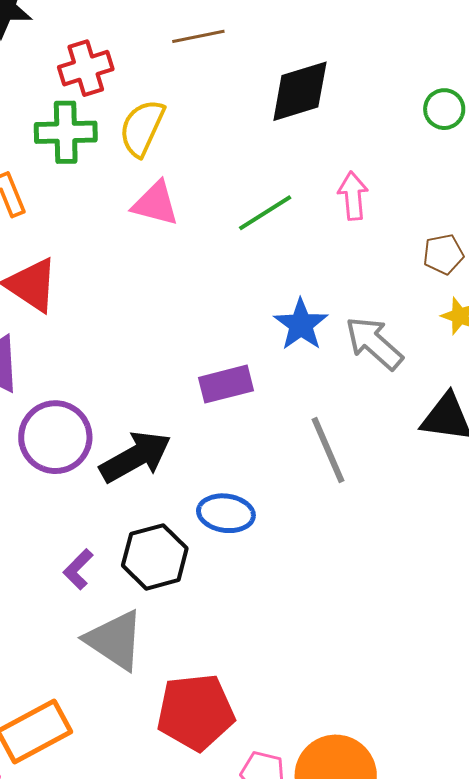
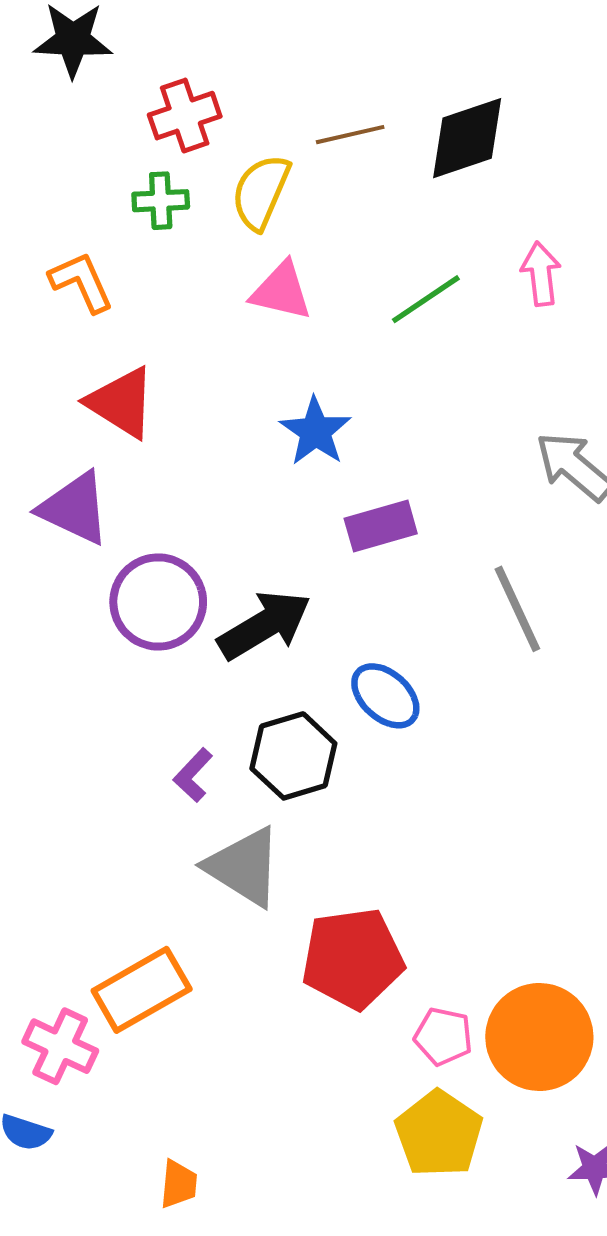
brown line: (198, 36) -> (350, 135), moved
green cross: (66, 132) -> (161, 201), size x0.7
blue star: (301, 325) -> (315, 431), moved
blue ellipse: (226, 513) -> (385, 696), turned 36

